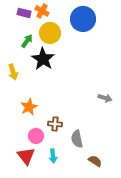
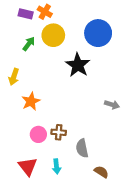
blue circle: (83, 19) -> (98, 33), moved
black star: (43, 59) -> (78, 65), moved
yellow arrow: (13, 72) -> (14, 77), turned 35
orange star: (29, 107) -> (31, 101), moved
pink circle: (36, 136) -> (38, 134), moved

